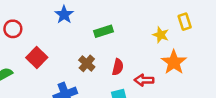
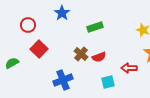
red circle: (13, 29) -> (28, 25), moved
red semicircle: (118, 67) -> (99, 57), moved, turned 56

